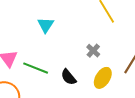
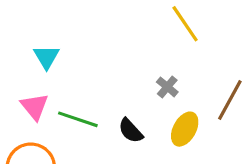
cyan triangle: (46, 25) -> (46, 57), moved

